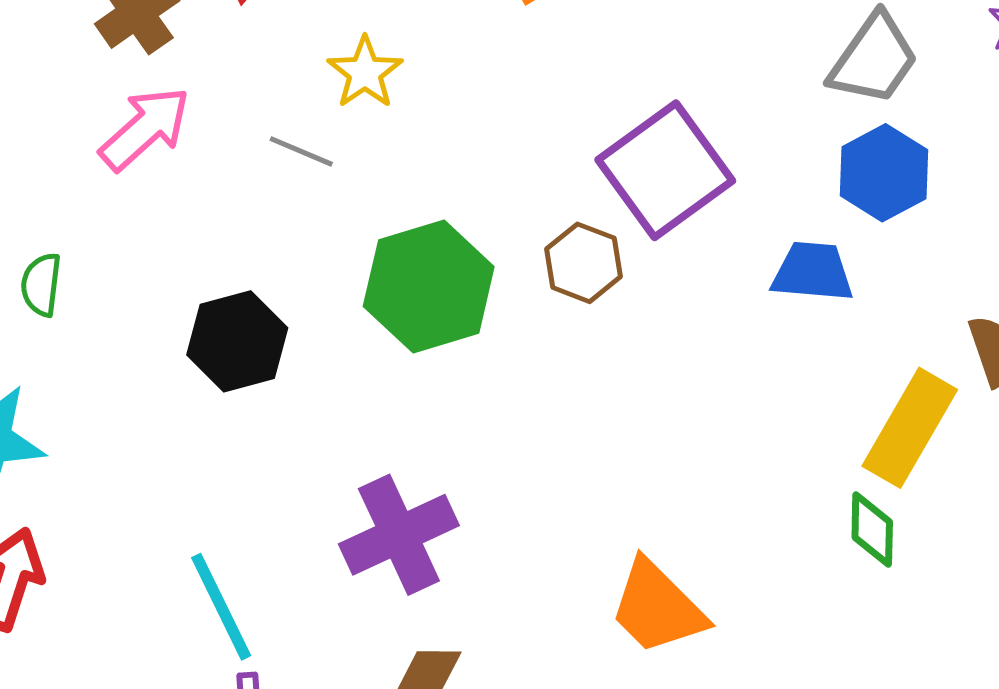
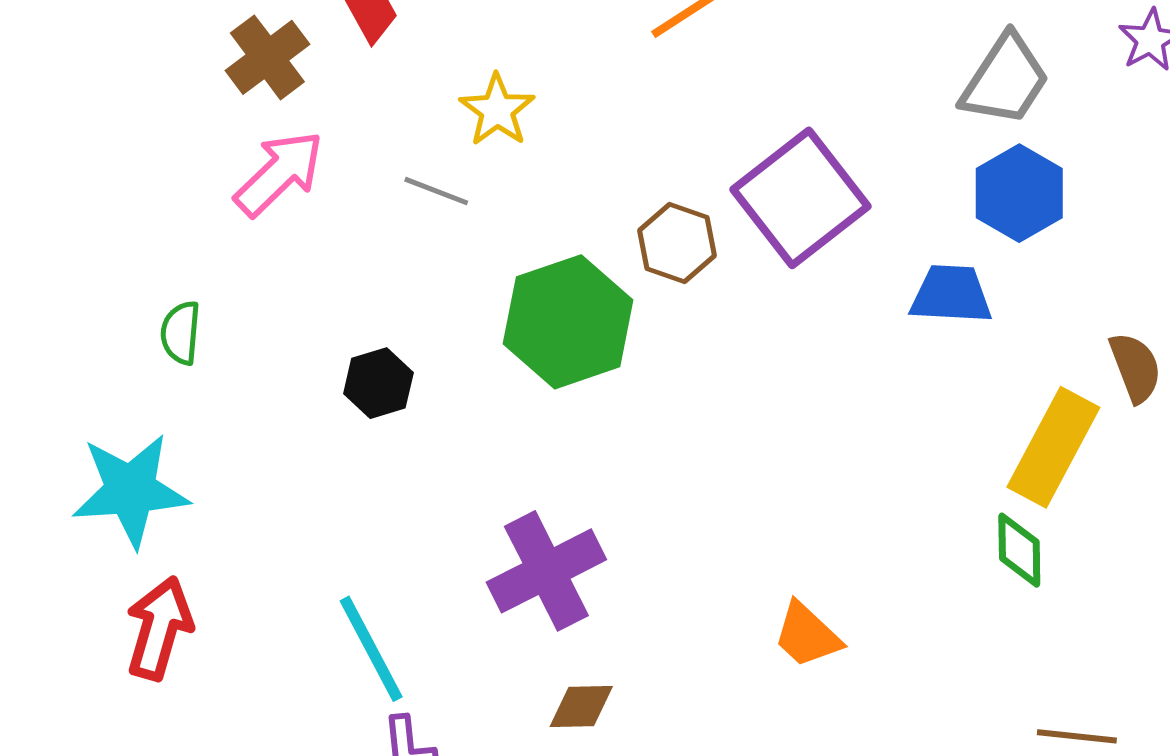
brown hexagon: (584, 263) -> (677, 243), moved
black hexagon: (237, 341) -> (378, 383), size x0.7
orange trapezoid: (657, 607) -> (807, 635), size x0.7

